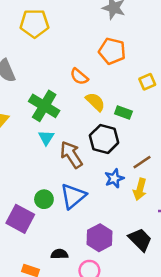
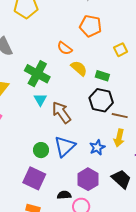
black hexagon: (104, 139) -> (101, 100), moved
brown line: (142, 162) -> (120, 116), turned 49
blue star: (114, 178) -> (97, 147), moved
purple square: (20, 219) -> (34, 178), moved
black semicircle: (59, 254) -> (64, 195), moved

